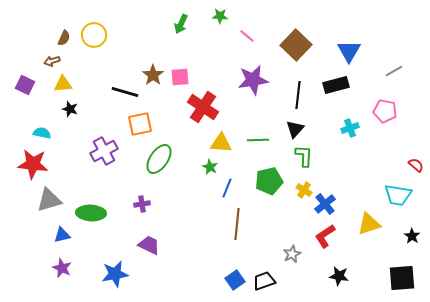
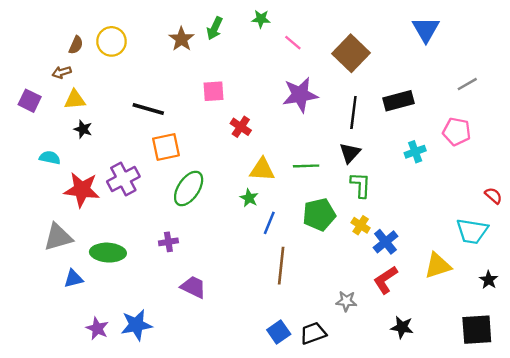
blue triangle: (349, 51) -> (426, 30), moved
brown star: (153, 75) -> (181, 39), moved
red cross: (203, 107) -> (241, 127), size x0.6
red star: (33, 164) -> (82, 190), moved
purple trapezoid: (149, 245) -> (193, 287), moved
gray star: (292, 254) -> (346, 301), turned 30
purple star: (62, 268) -> (97, 328), moved

